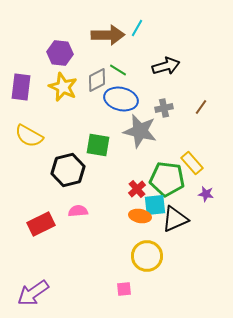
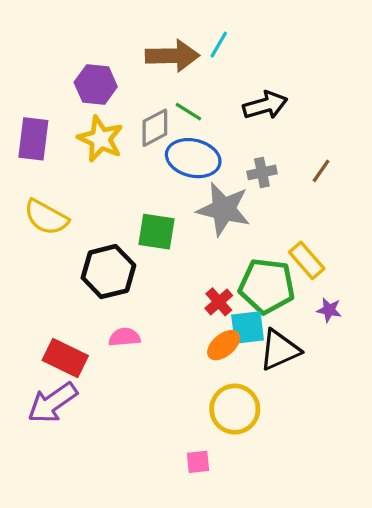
orange ellipse: (140, 216) -> (224, 345), turned -50
red rectangle: (41, 224) -> (65, 358), turned 52
purple arrow: (33, 293) -> (53, 403), moved

